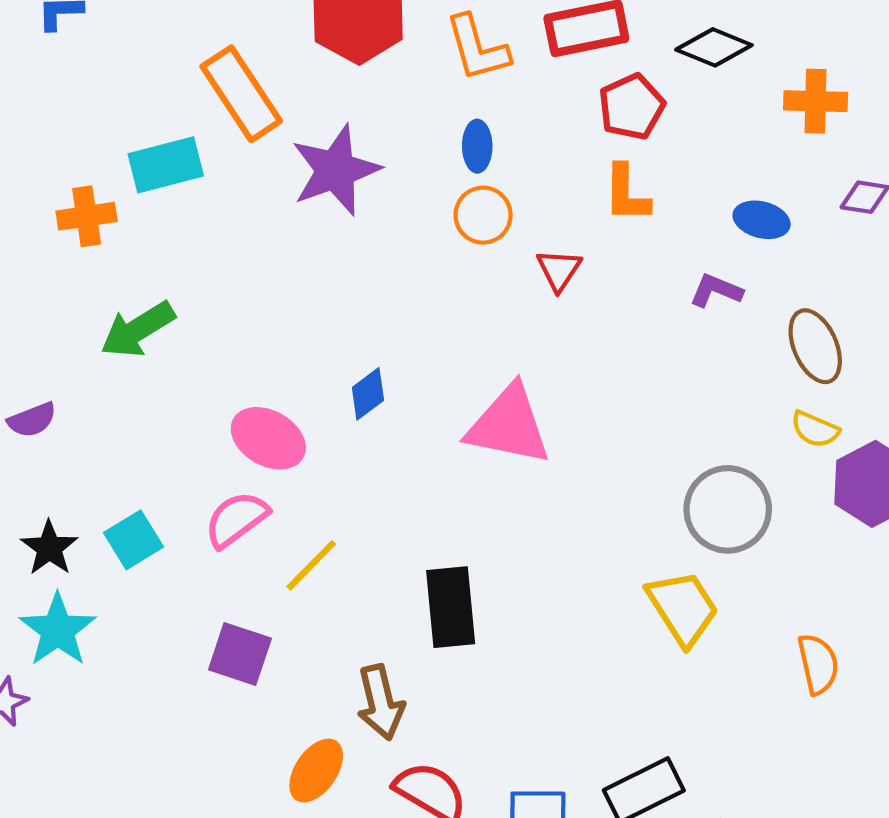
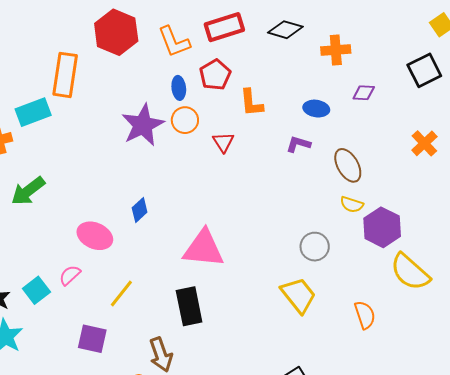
orange rectangle: (241, 94) -> (65, 75), turned 48
red pentagon: (632, 107) -> (215, 75), moved
purple star: (336, 170) -> (143, 125), moved
pink triangle: (509, 425) -> (204, 249), moved
gray circle: (728, 509) -> (315, 247), size x0.7
pink semicircle: (236, 519) -> (70, 275), moved, size x0.7

